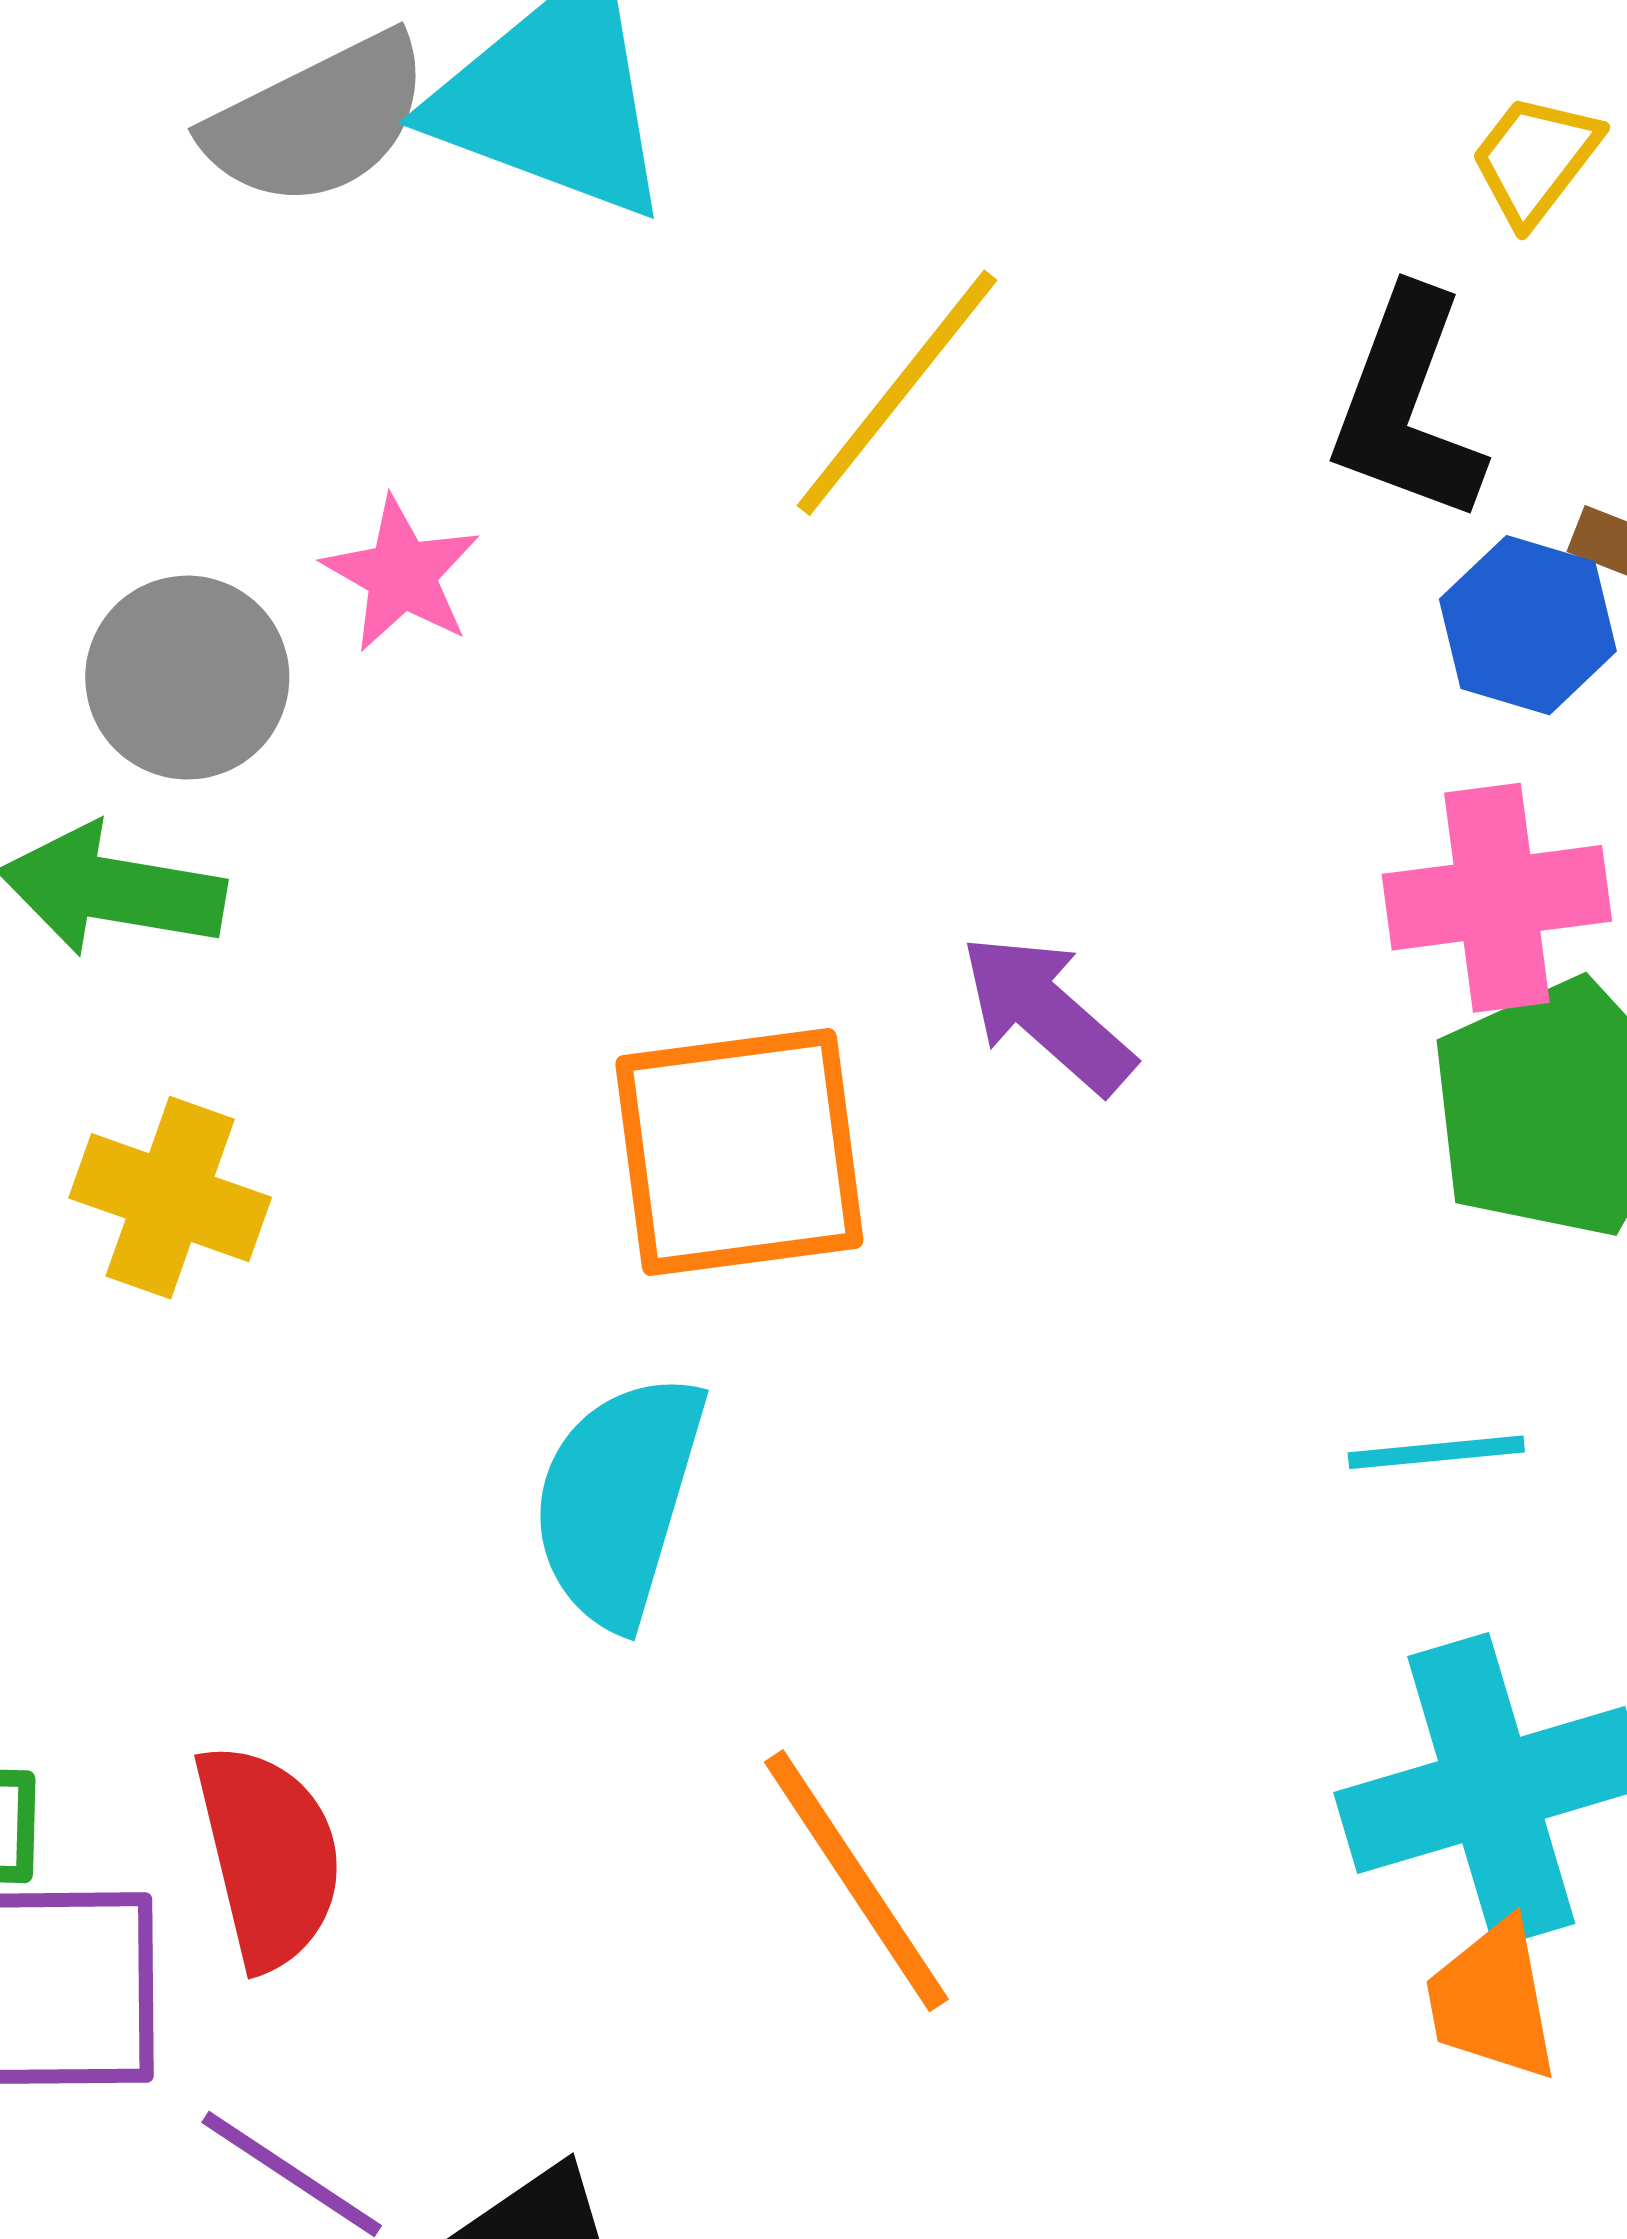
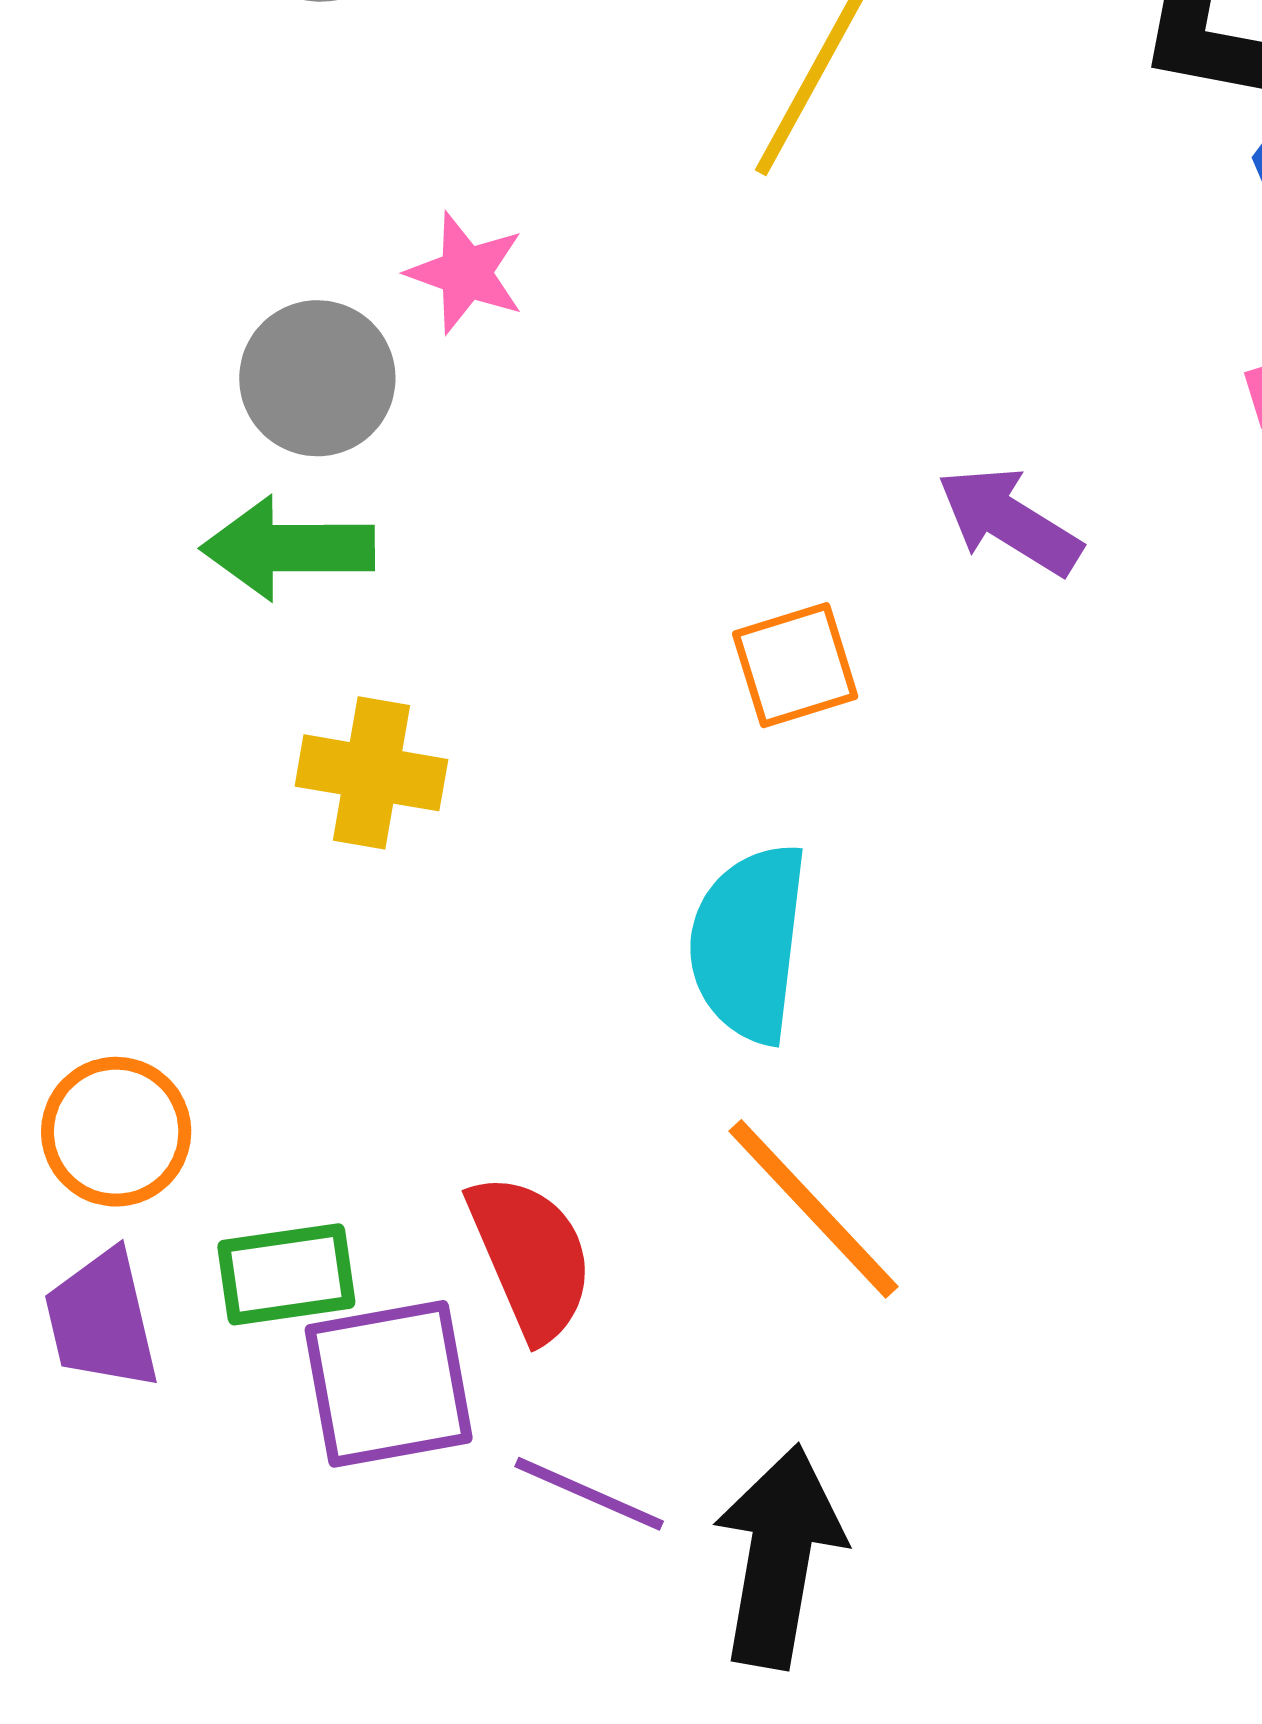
orange square: (739, 1152) -> (795, 665), size x0.6
orange line: (856, 1881) -> (814, 1209), moved

